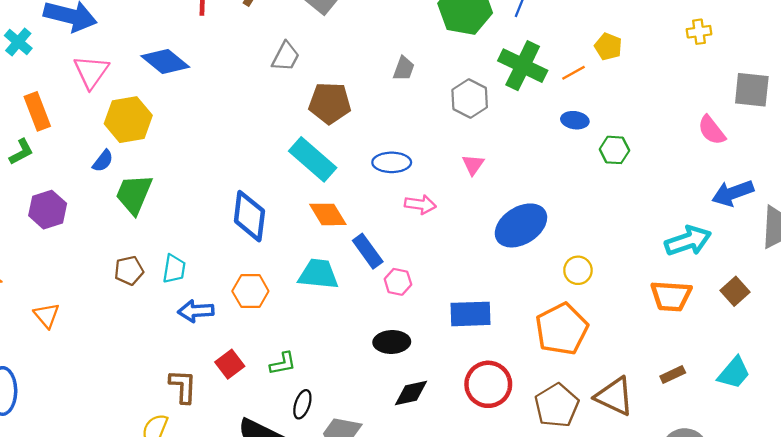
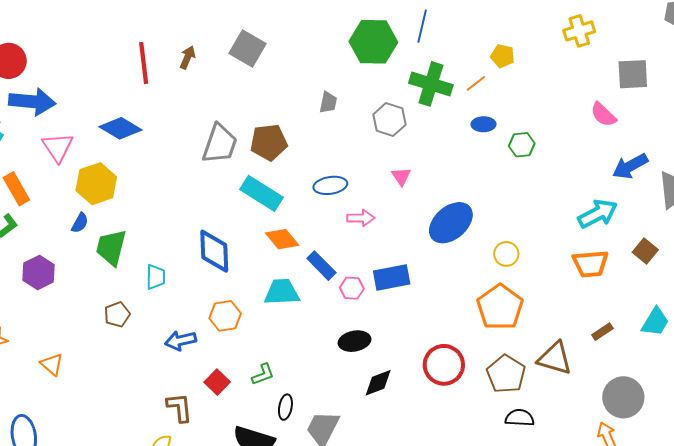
yellow cross: (699, 32) -> (579, 31), size x1.4
gray trapezoid: (286, 57) -> (220, 144), moved, size x1.5
cyan trapezoid: (174, 269) -> (156, 277), moved
blue rectangle: (471, 314) -> (392, 278), moved

